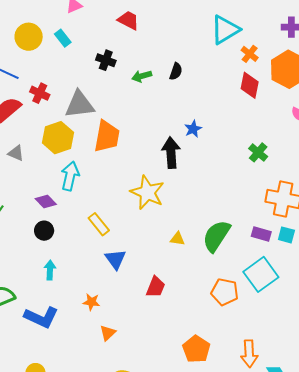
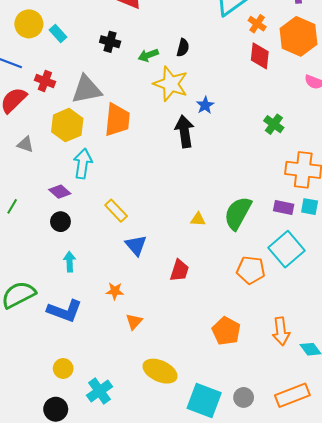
cyan rectangle: (63, 38) -> (58, 33), moved
yellow star: (147, 192) -> (171, 84), moved

